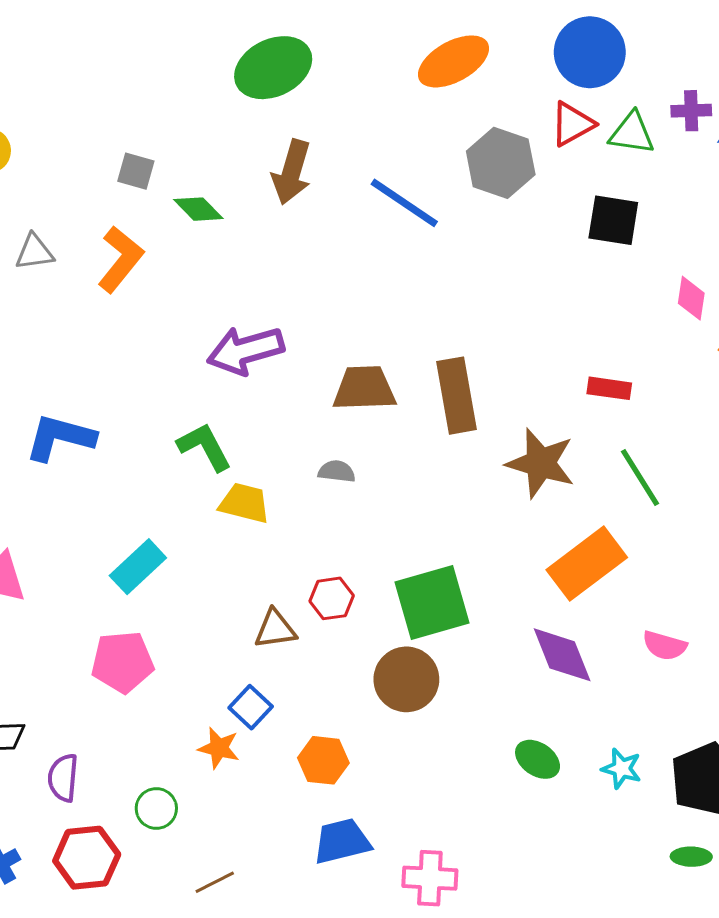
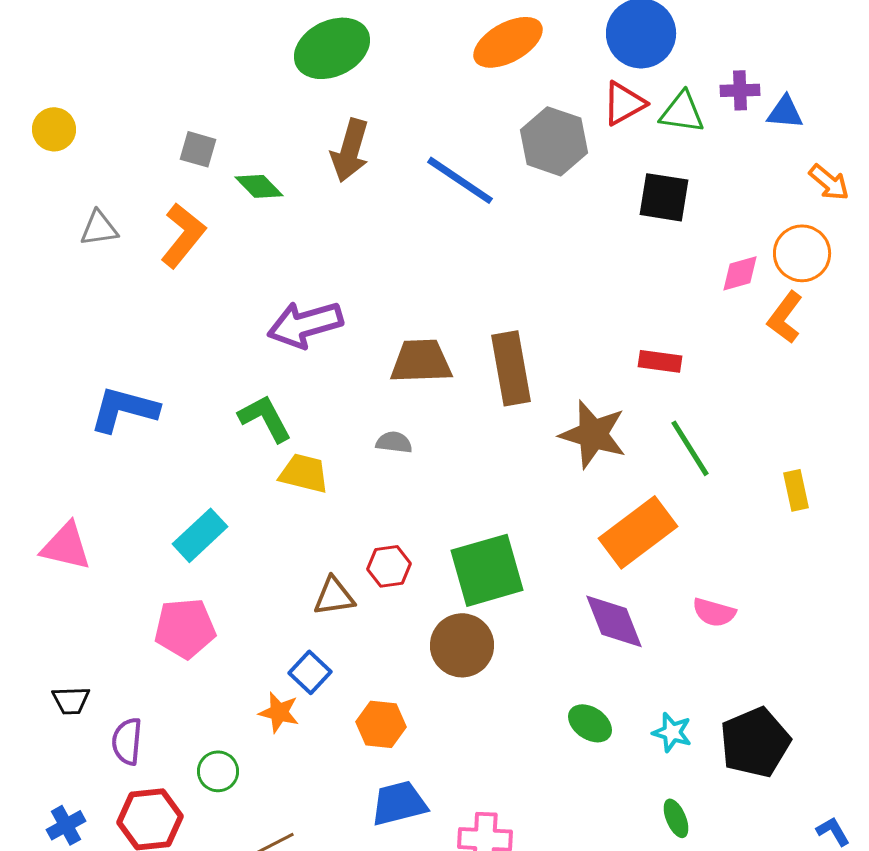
pink diamond: (691, 298) -> (740, 273), turned 66
green ellipse: (691, 857) -> (676, 818), moved, turned 66

